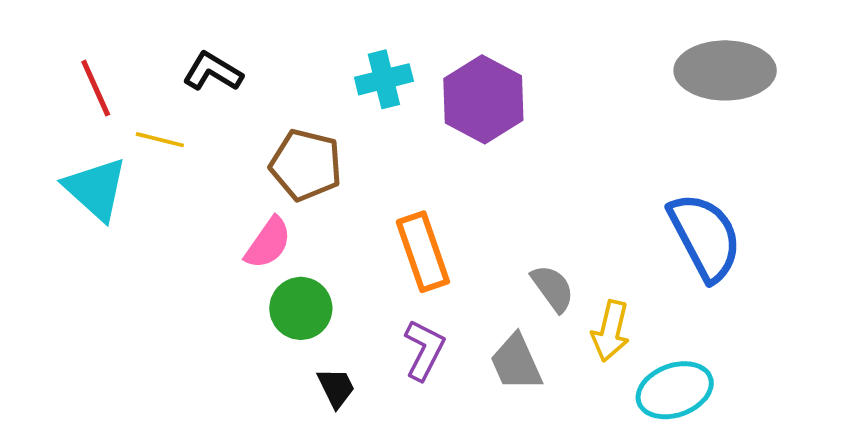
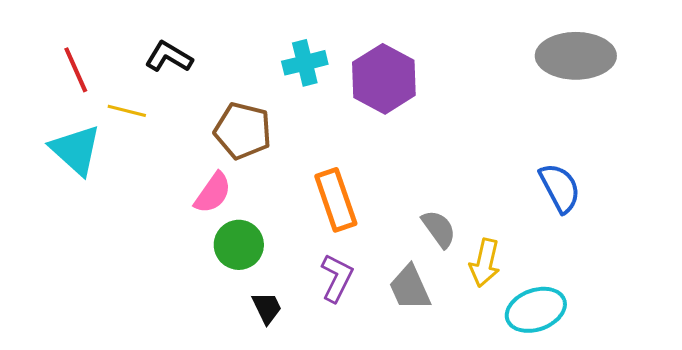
blue semicircle: (705, 237) -> (560, 188), size x0.7

